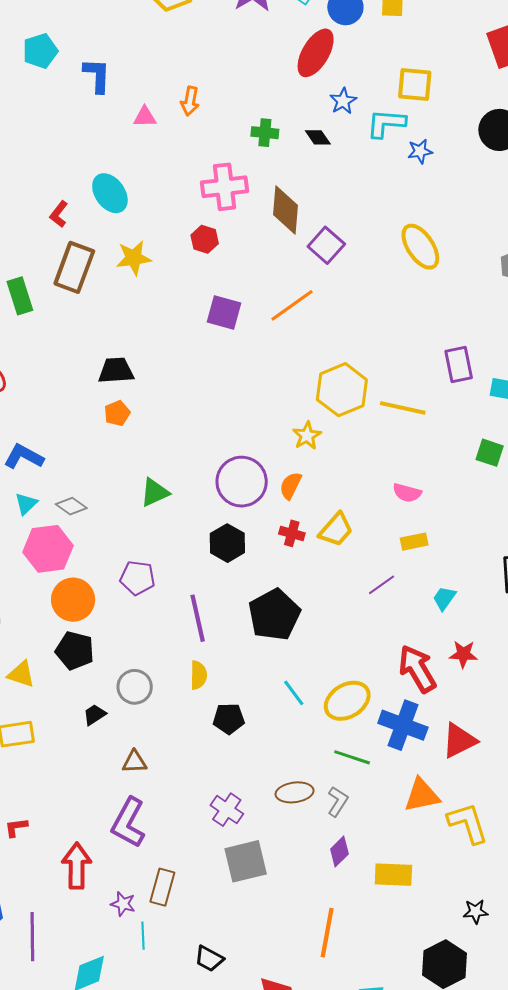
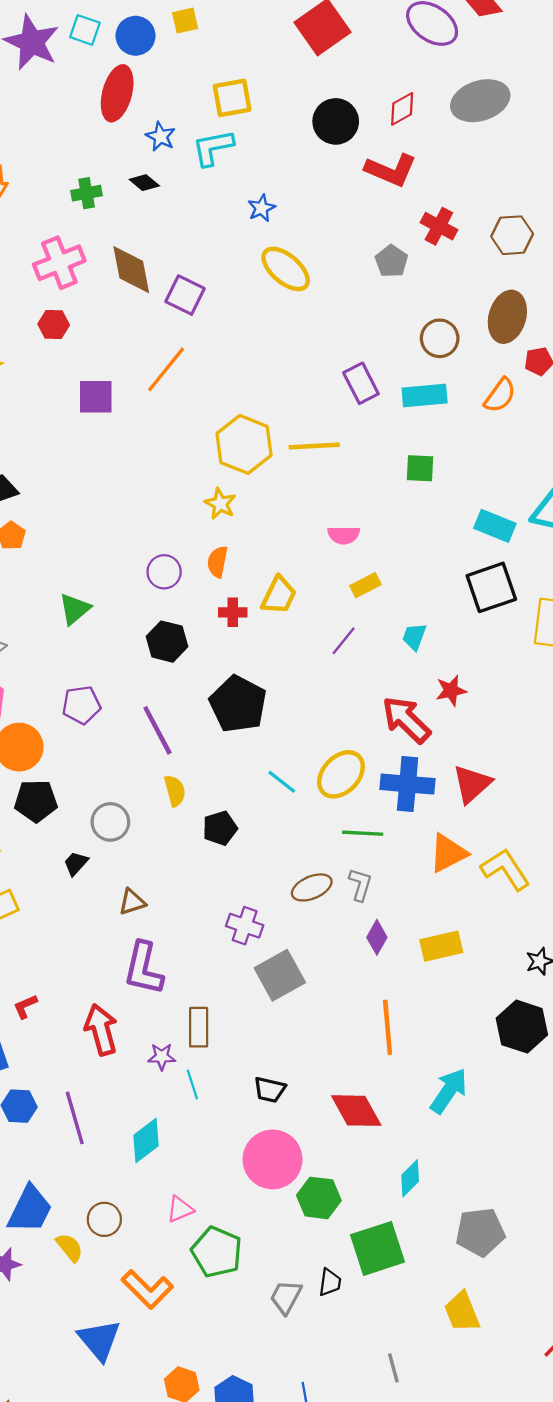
blue star: (420, 151) -> (261, 208), moved
purple circle: (242, 482) -> (164, 572), size x0.6

